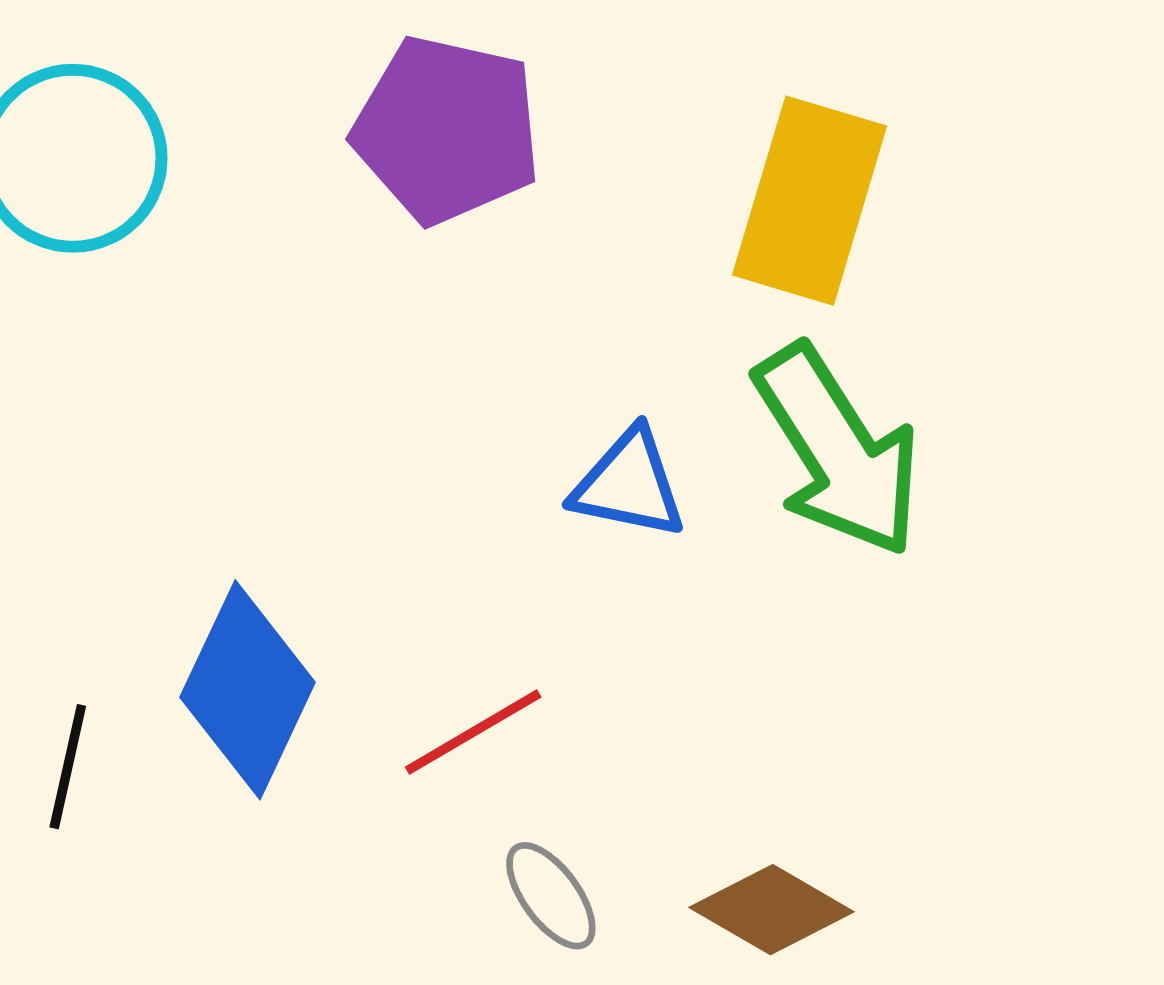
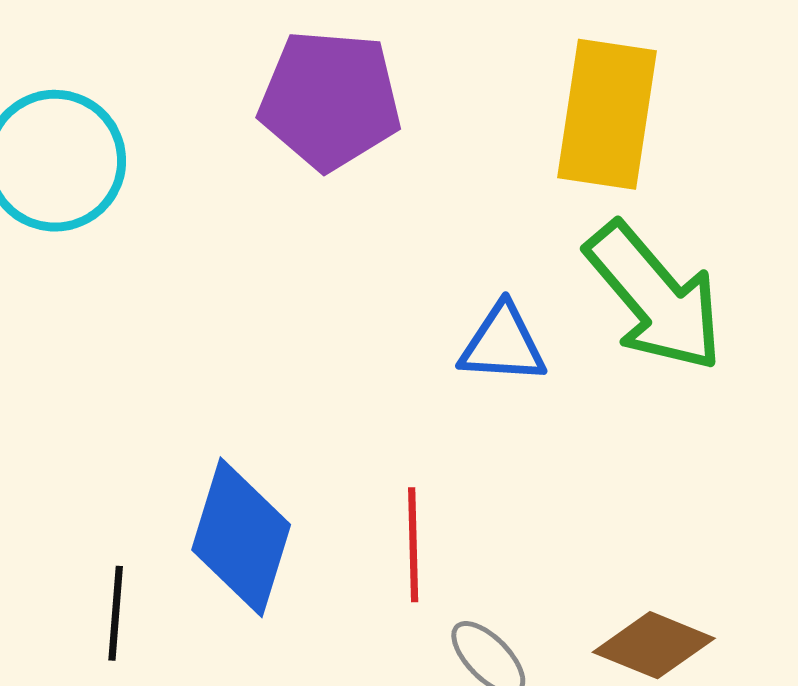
red line: (473, 732) -> (413, 545), turned -53

